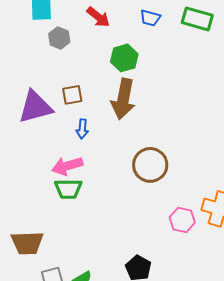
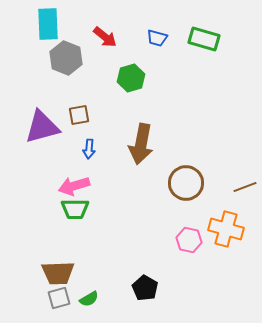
gray hexagon: (59, 38) -> (66, 58), size x1.5
brown arrow: (123, 99) -> (141, 144), moved
brown circle: (150, 165) -> (186, 183), moved
brown trapezoid: (27, 243) -> (58, 273), moved

